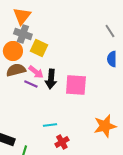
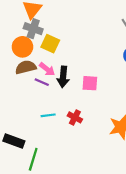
pink square: (76, 85) -> (90, 83), size x0.7
cyan line: (50, 125) -> (48, 115), moved
red cross: (62, 142) -> (75, 117), moved, turned -32

